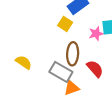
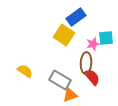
yellow square: (65, 24) -> (64, 35), size x1.5
brown ellipse: (73, 54) -> (86, 63), moved

